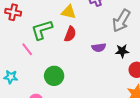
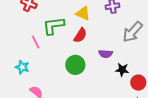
black star: (122, 51) -> (122, 70), moved
green circle: (54, 76) -> (75, 65), moved
cyan star: (11, 77) -> (22, 67), moved

